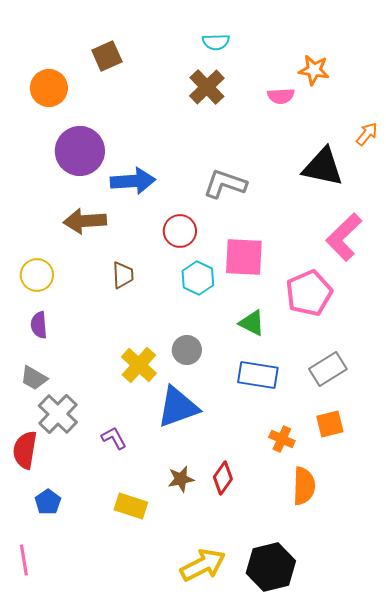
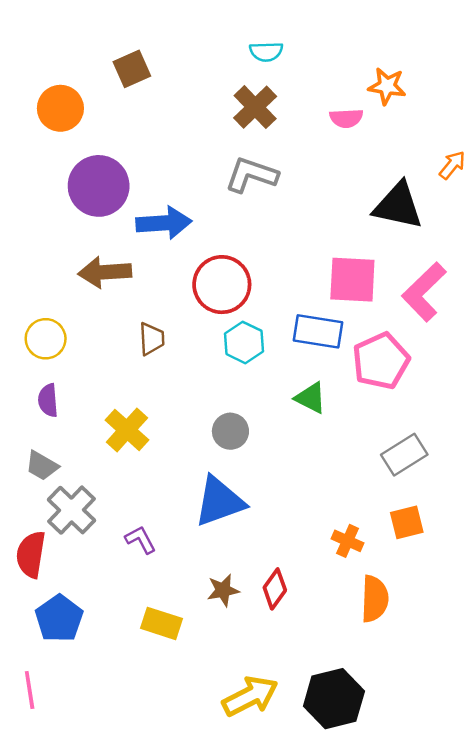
gray L-shape: (225, 184) -> (251, 175), moved
red circle: (180, 231) -> (222, 285), size x1.4
pink square: (244, 257) -> (352, 280), moved
yellow cross: (139, 365) -> (127, 430), moved
blue rectangle: (258, 375) -> (318, 331), moved
blue pentagon: (48, 502) -> (59, 619), size x1.5

